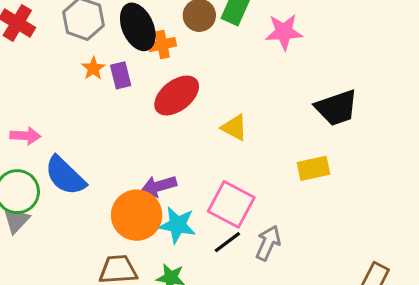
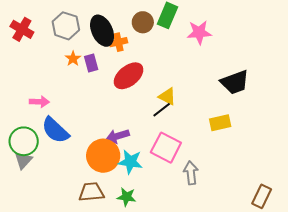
pink arrow: (25, 136) -> (39, 102), moved
black line: (227, 242) -> (162, 110), moved
gray arrow: (268, 243) -> (191, 173), turned -30

